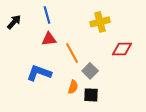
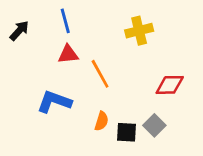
red diamond: (122, 49) -> (170, 85), moved
gray square: (90, 71) -> (154, 125), moved

